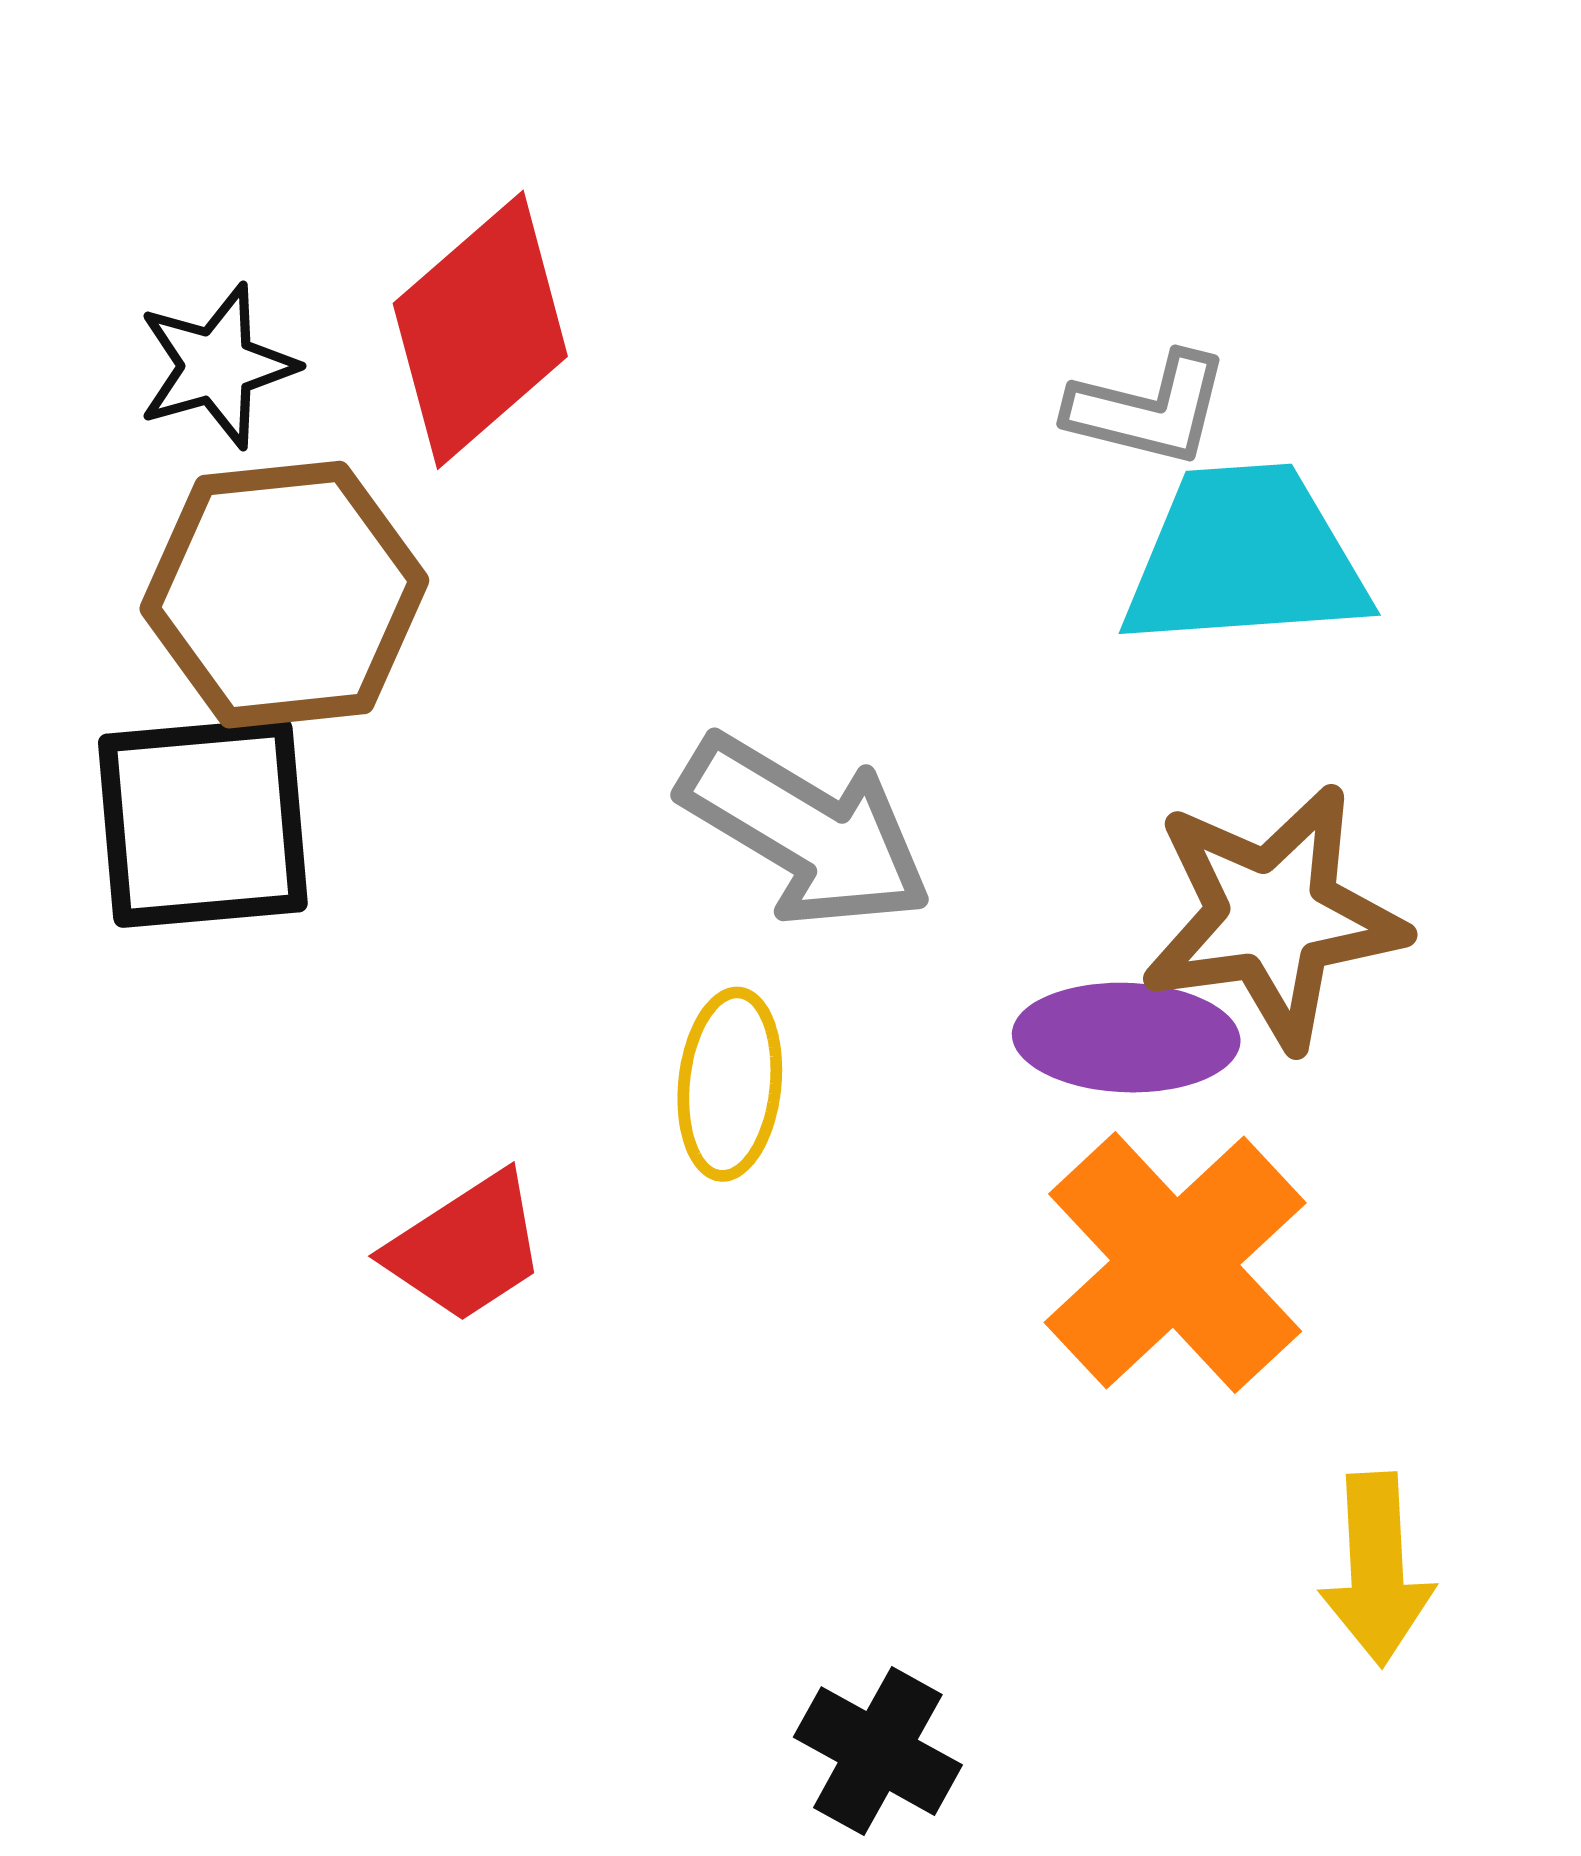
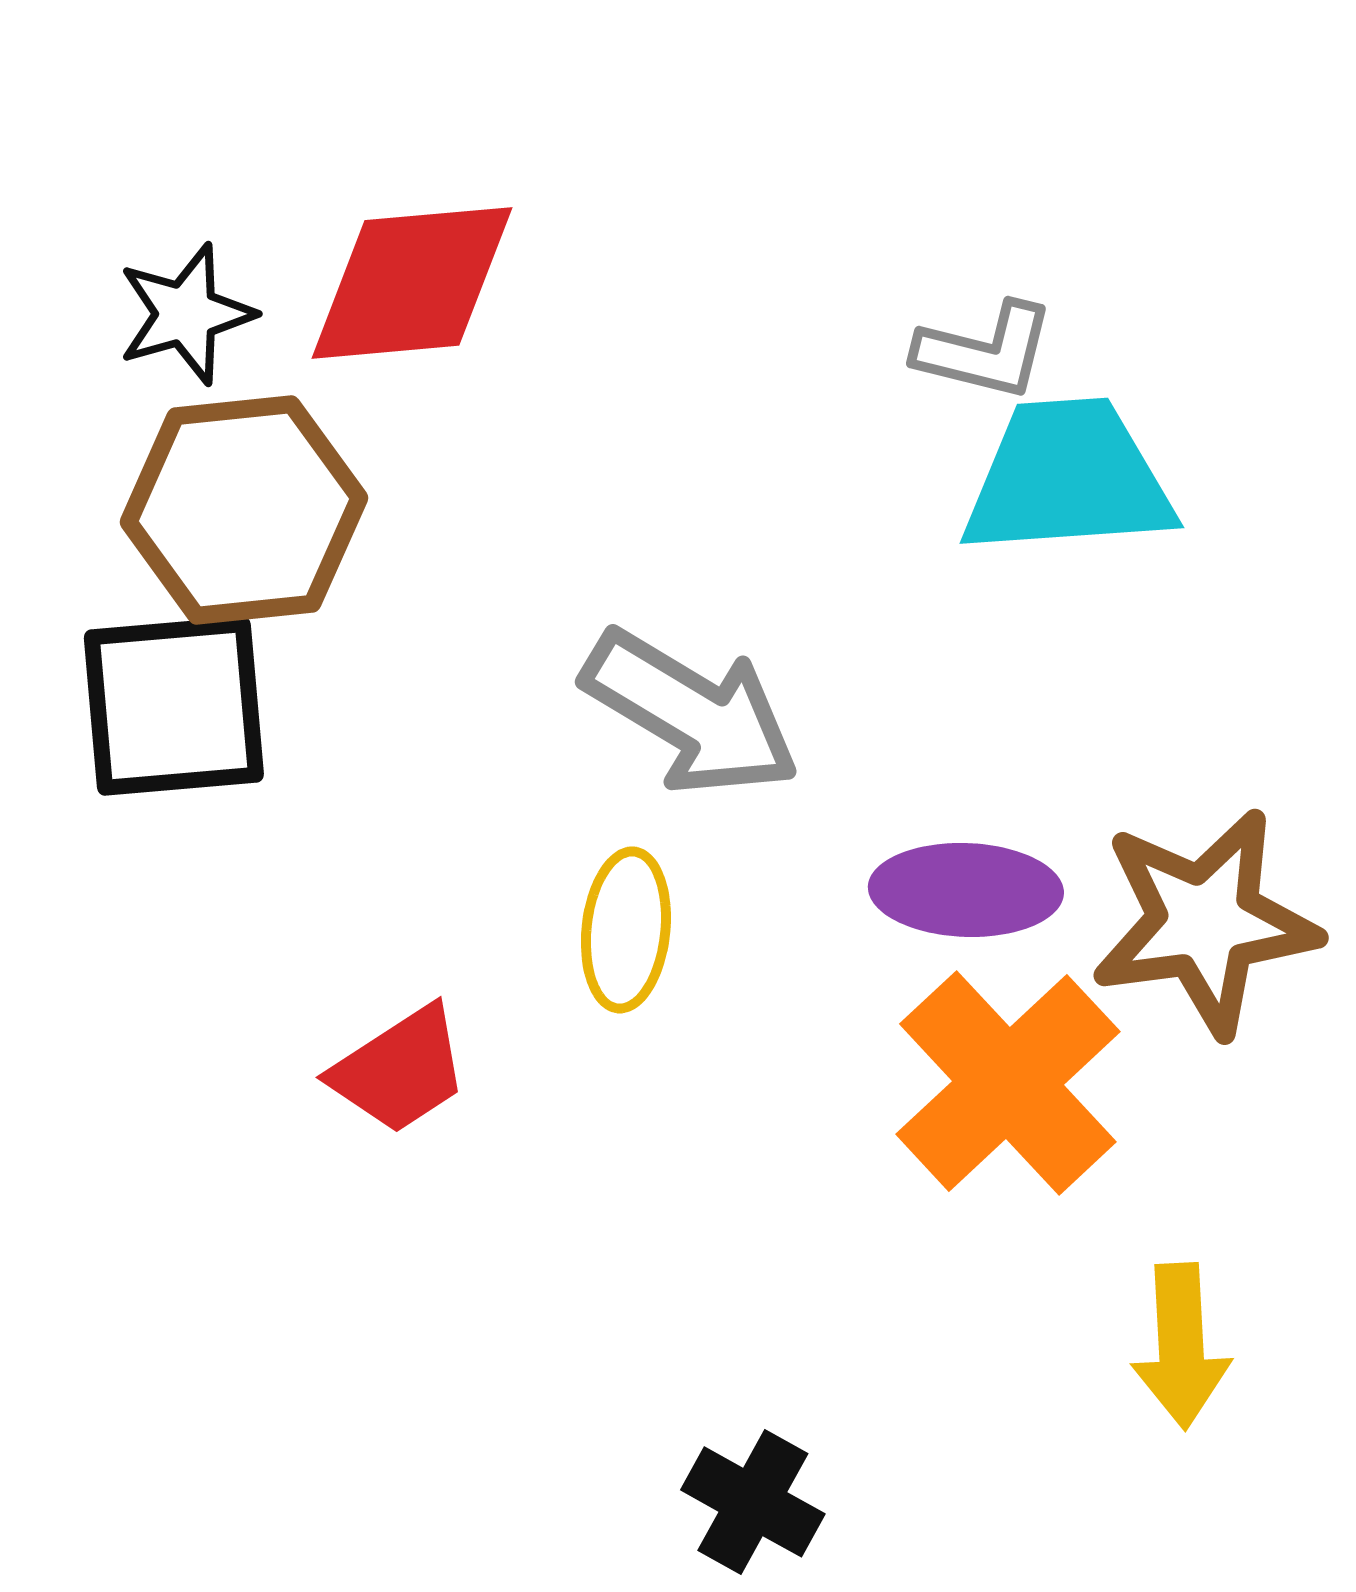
red diamond: (480, 330) -> (412, 283), turned 36
brown star: (1273, 916) -> (1205, 922), moved

